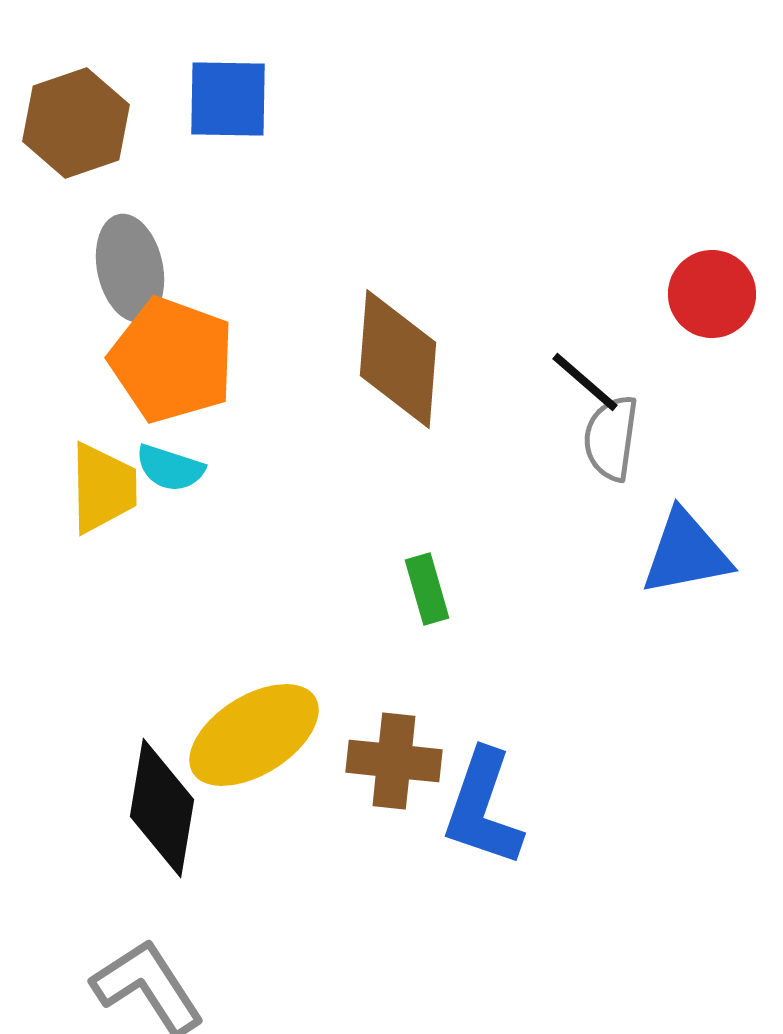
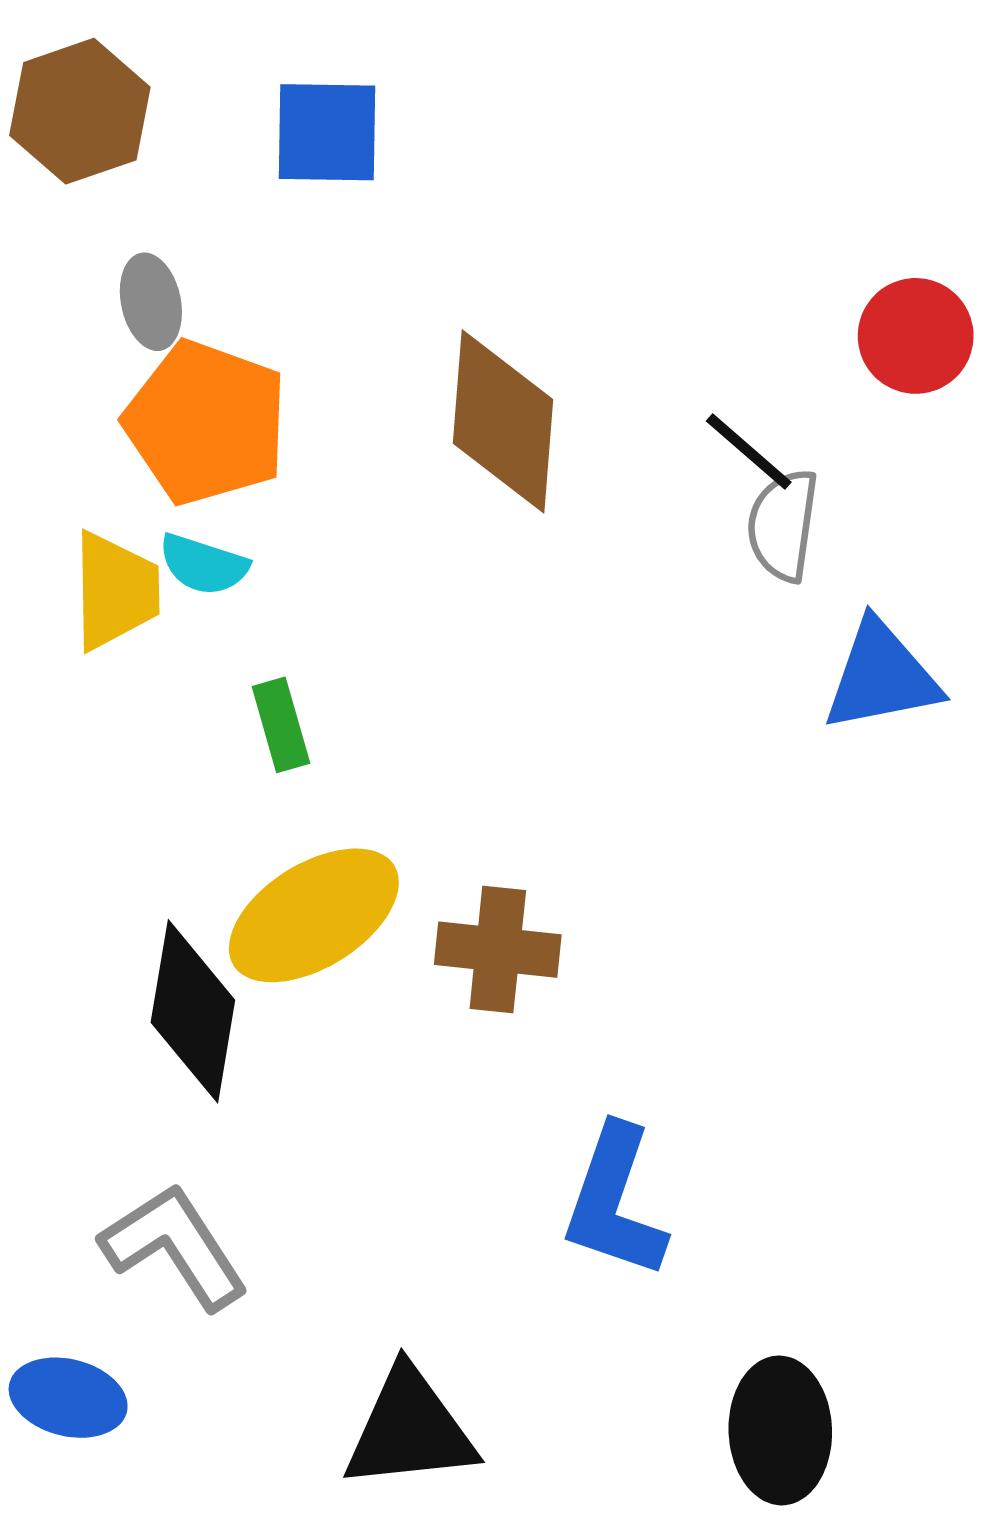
blue square: (228, 99) -> (327, 132), moved
gray ellipse: (130, 268) -> (151, 302), size x0.7
green rectangle: (427, 589) -> (281, 725), moved
blue L-shape: (483, 808) -> (615, 1202), moved

